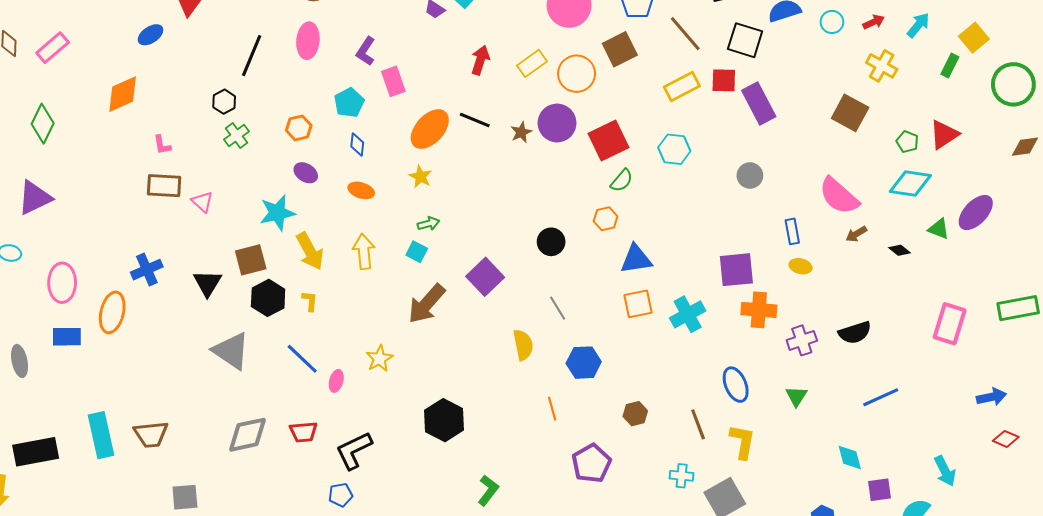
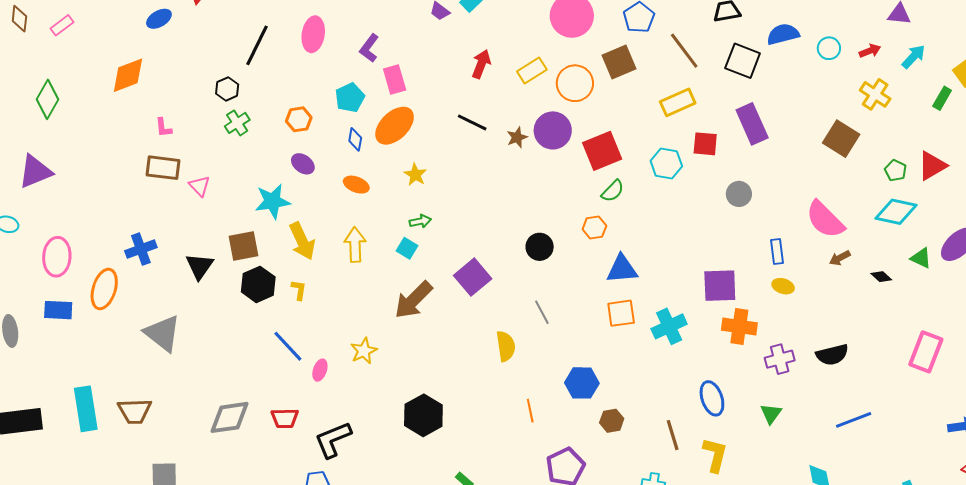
pink rectangle: (53, 48) -> (62, 25), size x0.7
red square: (724, 80) -> (705, 144), moved
orange ellipse: (430, 129) -> (395, 126), moved
gray triangle: (231, 351) -> (163, 333), moved
blue hexagon: (584, 363) -> (582, 383), moved

